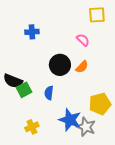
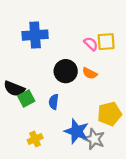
yellow square: (97, 15) -> (106, 42), moved
blue cross: (32, 32) -> (35, 35), size x1.6
orange semicircle: (82, 67) -> (90, 73), turned 72

